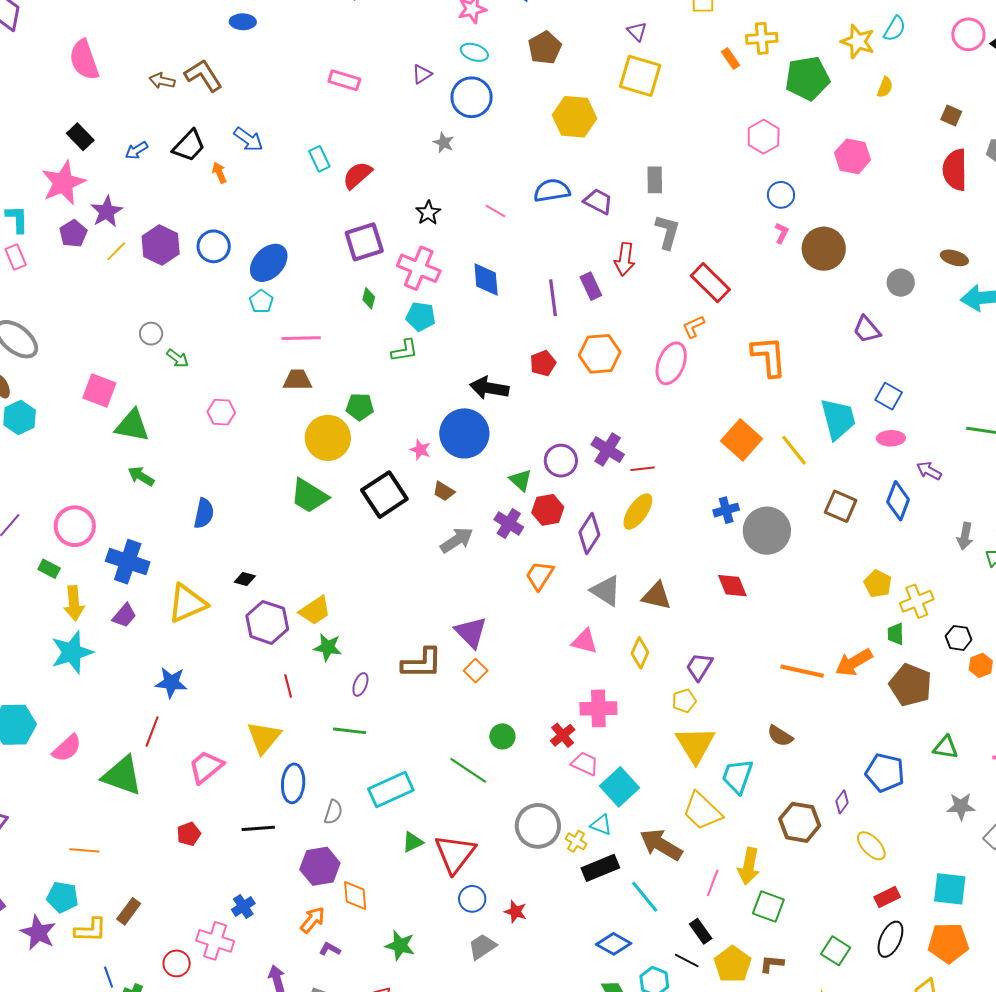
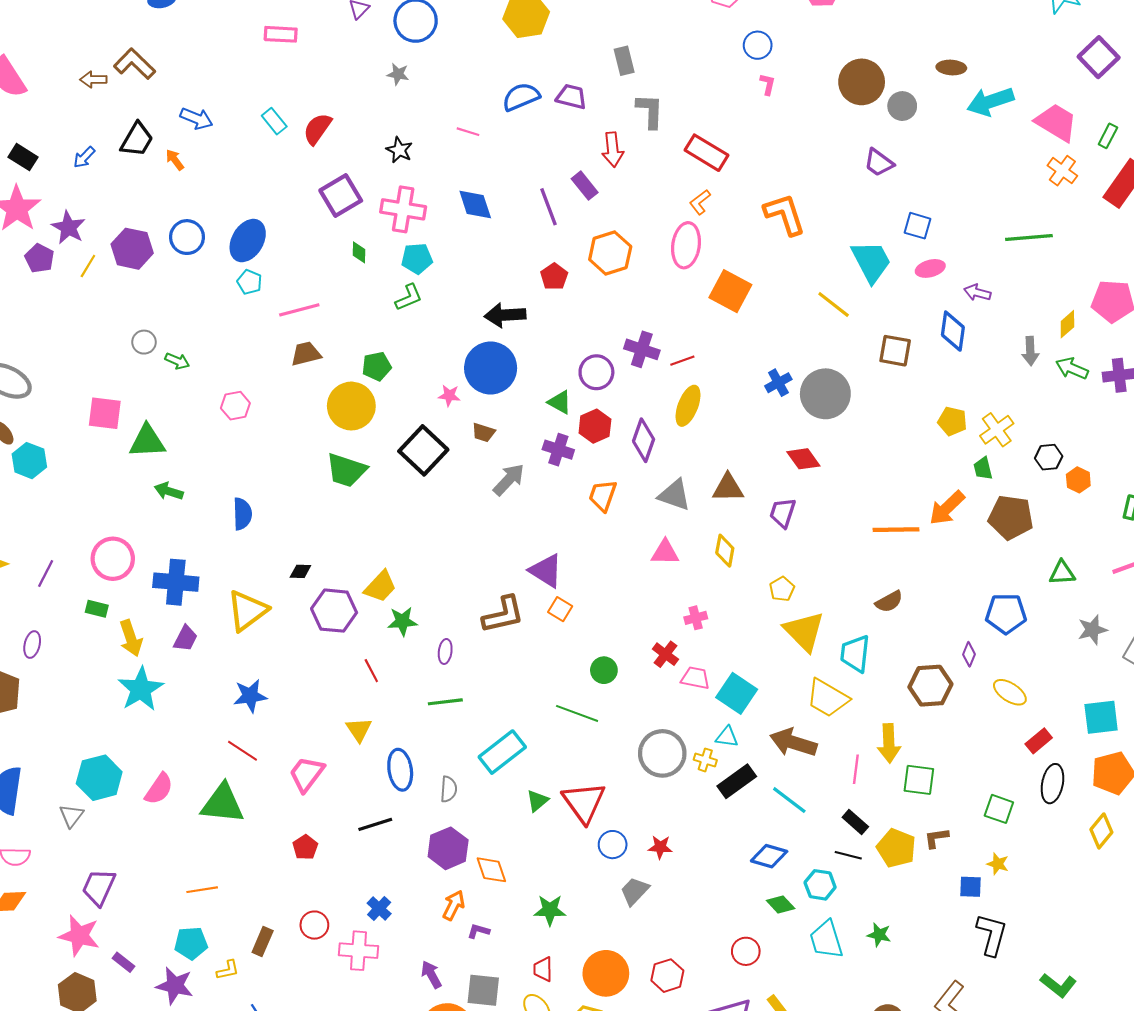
brown circle: (824, 249) -> (862, 82), moved
orange square: (742, 440) -> (730, 291), moved
purple trapezoid: (699, 667) -> (783, 513), moved
pink cross: (598, 708) -> (696, 618), size x0.6
red line: (152, 731) -> (242, 751), turned -64
brown semicircle: (780, 736) -> (889, 602), turned -48
yellow triangle: (264, 737) -> (359, 730), size x0.7
yellow L-shape: (90, 930) -> (228, 970), size x0.7
red circle: (177, 963) -> (314, 925), moved

